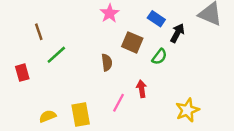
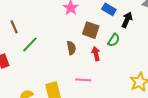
red arrow: (142, 89) -> (96, 54), moved
pink line: (118, 103) -> (83, 80), turned 70

